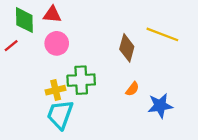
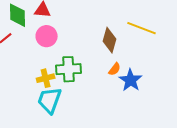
orange semicircle: (132, 89) -> (115, 69), moved
blue star: (160, 106) -> (131, 80), moved, turned -30

